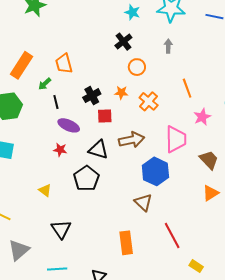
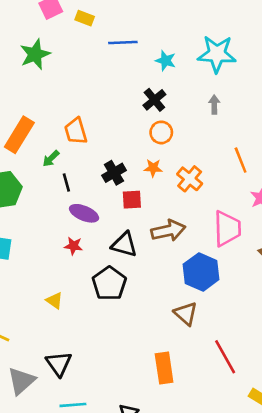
orange circle: (137, 67) -> (161, 132), moved
black triangle: (61, 229) -> (59, 364), moved

